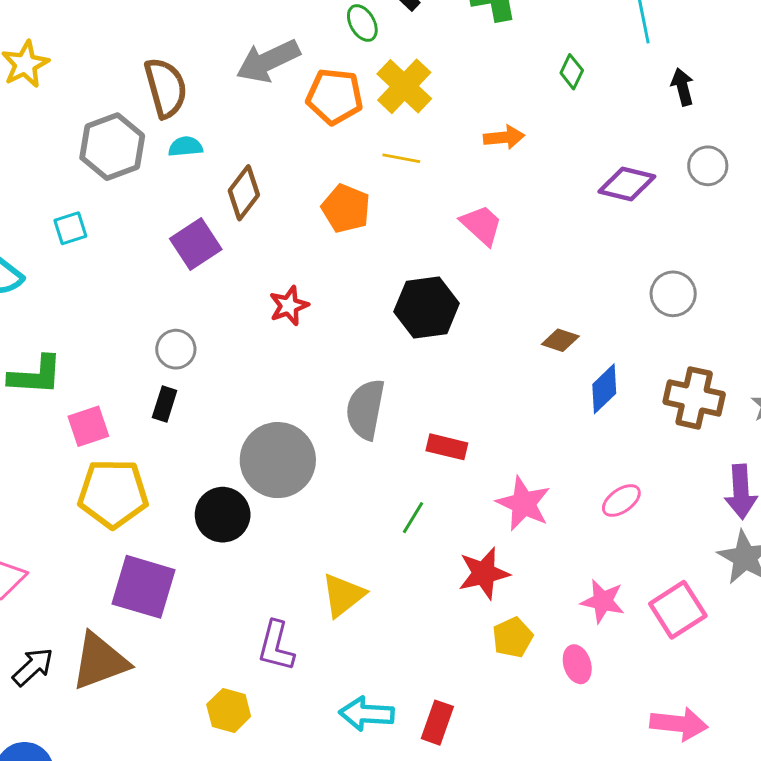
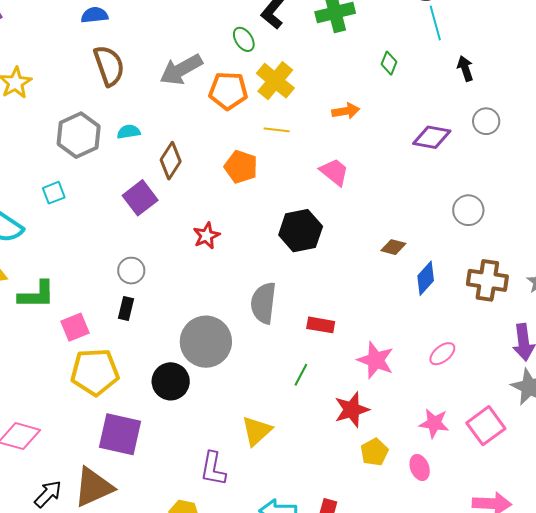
brown semicircle: (166, 88) -> (109, 66), moved

